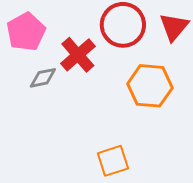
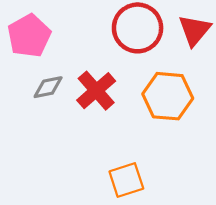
red cross: (78, 55) -> (96, 91), moved

